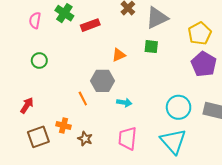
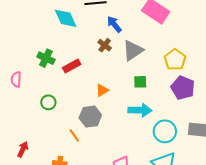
pink semicircle: (35, 20) -> (16, 79), moved
green square: (151, 47) -> (140, 82), moved
green circle: (39, 61) -> (48, 102), moved
cyan arrow: (124, 103) -> (140, 110), moved, size x1.6

